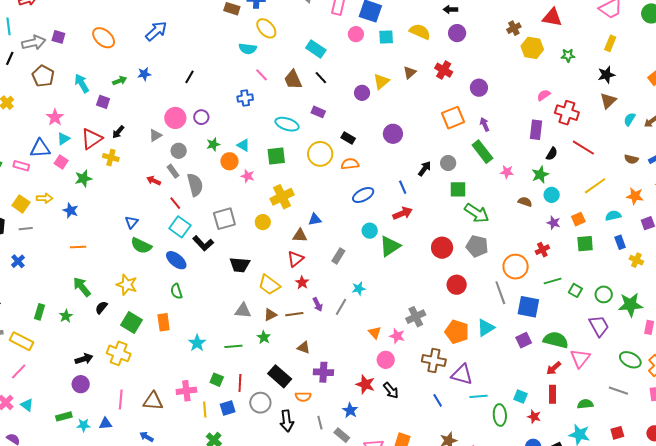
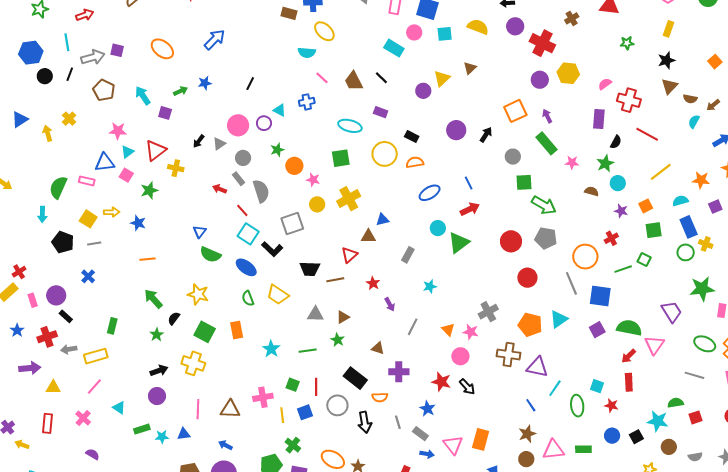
yellow hexagon: (532, 48) -> (568, 73), moved
cyan rectangle: (316, 49) -> (394, 48), moved
red cross: (444, 70) -> (542, 43), moved, size x1.4
pink star: (55, 117) -> (118, 131), turned -30
cyan semicircle: (630, 119) -> (694, 122), moved
black arrow: (118, 132) -> (199, 141), moved
cyan triangle: (243, 145) -> (280, 110), moved
brown semicircle: (631, 159) -> (690, 99), moved
black arrow: (424, 169) -> (486, 135), moved
yellow circle: (263, 222) -> (317, 204), moved
blue rectangle: (620, 242) -> (689, 227), size x1.5
red triangle: (295, 259) -> (349, 255), moved
yellow trapezoid: (269, 285) -> (278, 295), moved
green square: (575, 290) -> (644, 259), moved
green circle: (604, 294) -> (686, 252), moved
gray line: (341, 307) -> (413, 327), moved
brown line: (294, 314) -> (335, 280), moved
green star: (66, 316) -> (157, 335), moved
yellow rectangle: (22, 341) -> (96, 356), turned -40
cyan line: (478, 396) -> (555, 388), turned -48
blue line: (438, 400) -> (531, 405), moved
green semicircle: (585, 404) -> (676, 403), moved
cyan triangle: (27, 405) -> (119, 408), moved

